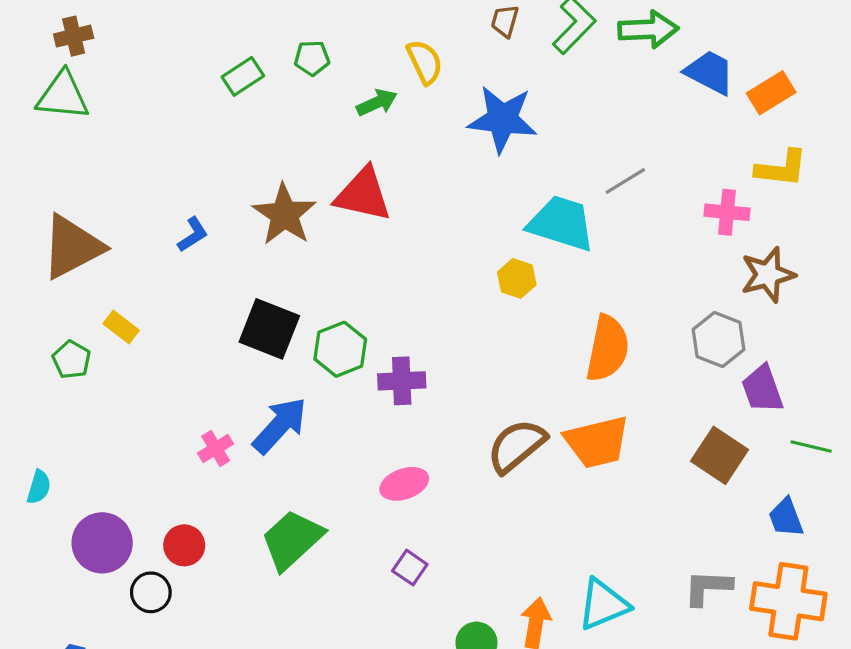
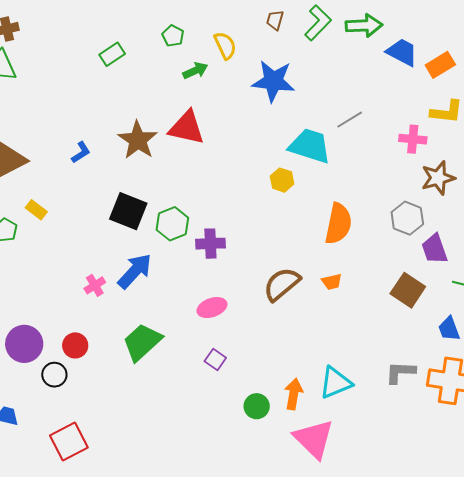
green pentagon: (312, 58) -> (173, 36), moved, turned 30
orange trapezoid: (597, 442) -> (332, 282), size x0.5

